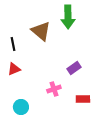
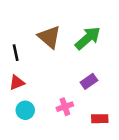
green arrow: (68, 17) -> (88, 38), moved, turned -130
cyan circle: (21, 107) -> (25, 110), moved

